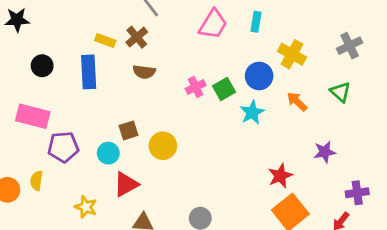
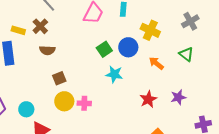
pink cross: (196, 87) -> (84, 103), moved, turned 32
green square: (224, 89) -> (104, 49), moved
cyan star: (252, 112) -> (114, 74), moved, turned -30
brown square: (128, 130) -> (59, 78), moved
red star: (280, 176) -> (148, 99), moved

